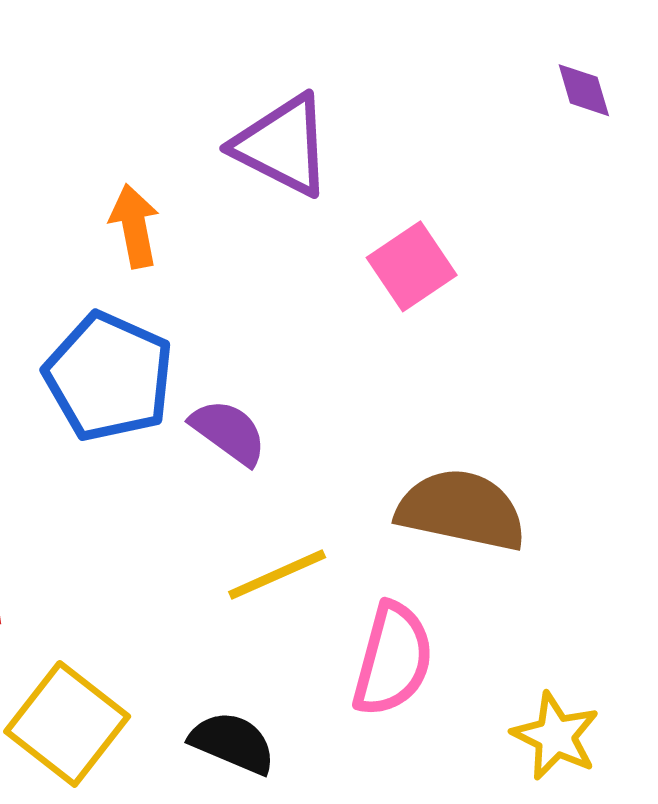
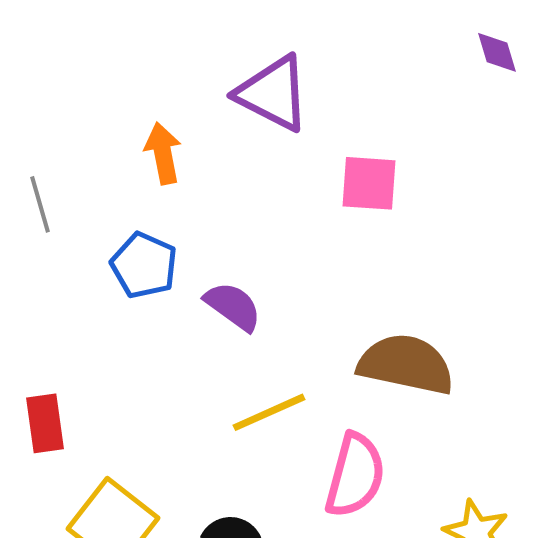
pink square: (412, 266) -> (369, 183), turned 38
blue pentagon: (109, 377) -> (144, 265), size x0.7

